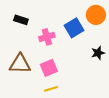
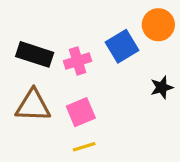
black rectangle: (21, 20) -> (35, 54), moved, size x1.5

